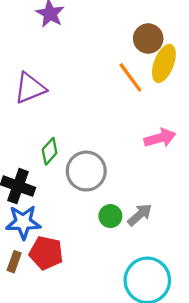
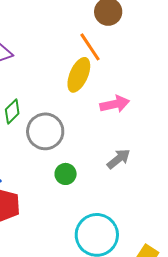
yellow ellipse: (164, 63) -> (79, 75), moved
gray arrow: (140, 215) -> (119, 159), moved

